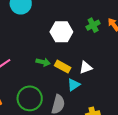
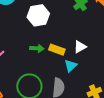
white hexagon: (61, 32) -> (38, 15), moved

